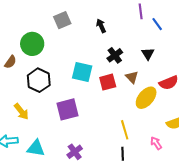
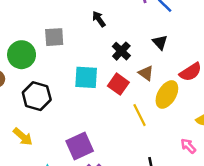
gray square: (62, 20) -> (54, 37), moved, turned 30
red square: (108, 82) -> (118, 84), turned -30
purple square: (67, 109) -> (80, 146), moved
yellow line: (125, 130) -> (139, 115), moved

